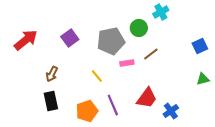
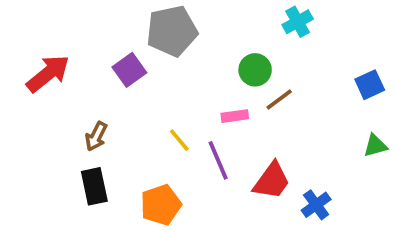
green circle: (139, 28) -> (255, 70), moved
gray pentagon: (111, 41) -> (172, 31), moved
purple line: (113, 105) -> (218, 160), moved

